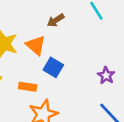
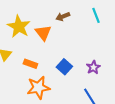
blue square: (53, 67) -> (64, 67), moved

